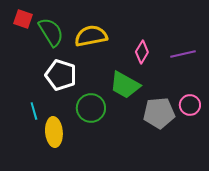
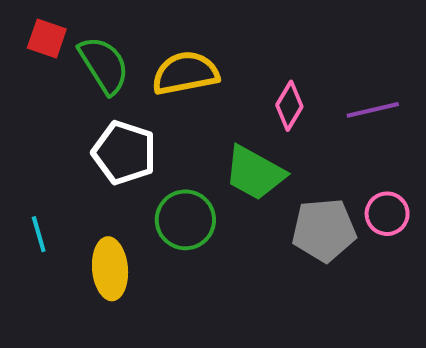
cyan line: (34, 111) -> (39, 234), moved

